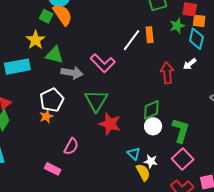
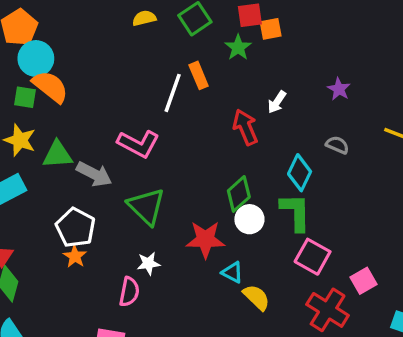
cyan diamond: (196, 39) -> (300, 173), moved, turned 30
gray arrow: (72, 73) -> (94, 174), turned 35
red star: (110, 124) -> (205, 240), moved
white star: (151, 161) -> (148, 263), moved

